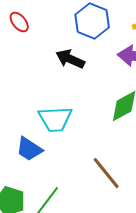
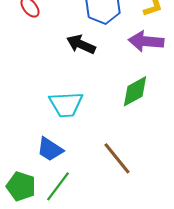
blue trapezoid: (29, 149) -> (50, 149), moved

